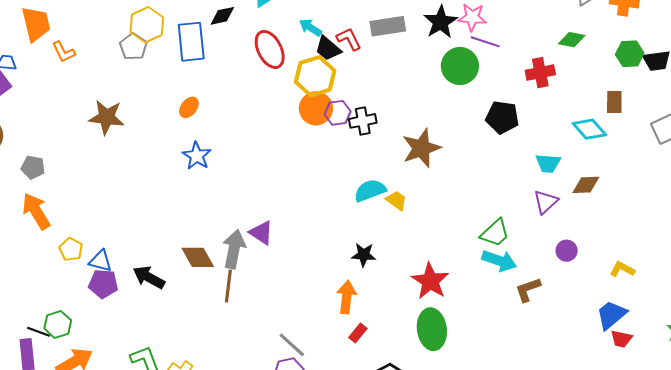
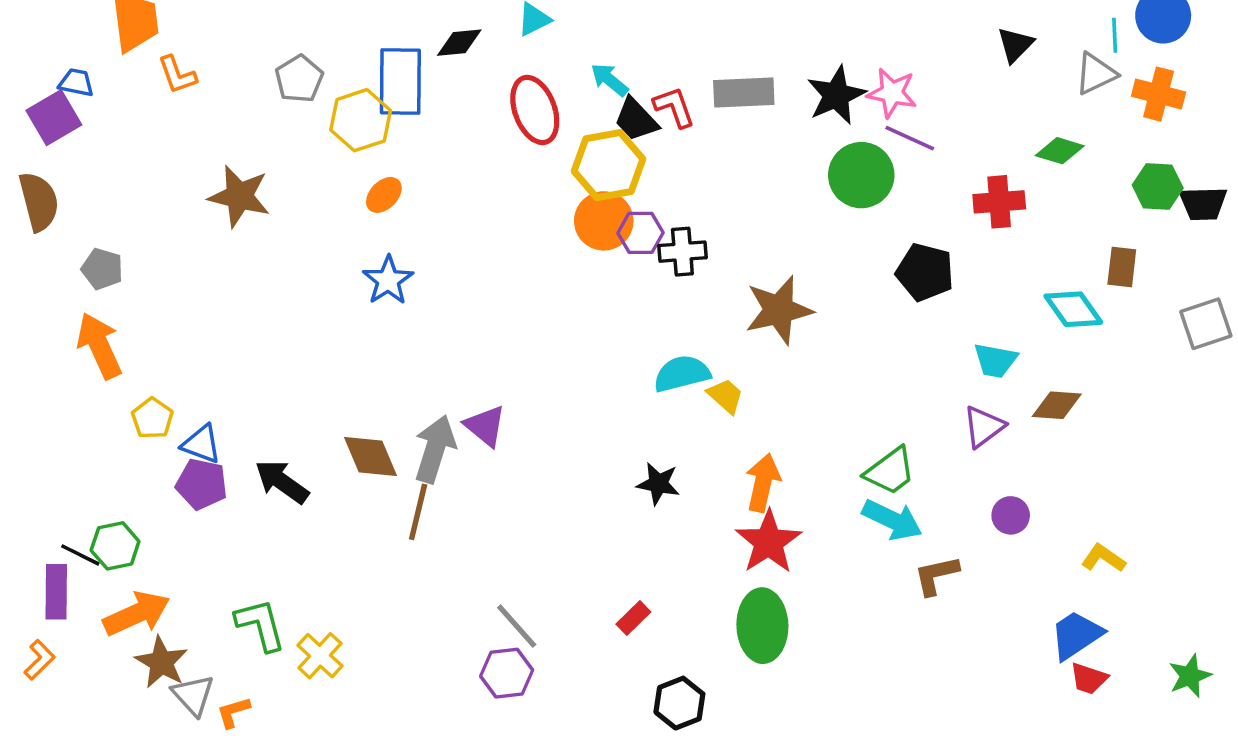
yellow hexagon: (147, 25) -> (361, 120), moved
orange arrow: (346, 297) -> (763, 483), moved

